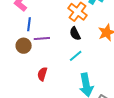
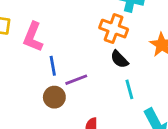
cyan line: (76, 56) -> (129, 89), turned -48

